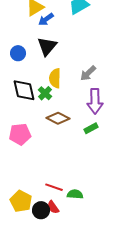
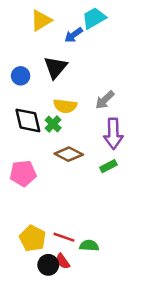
blue arrow: (46, 19) -> (74, 35), moved
yellow semicircle: (55, 78) -> (65, 106), turned -84
yellow pentagon: (21, 201) -> (33, 238), moved

